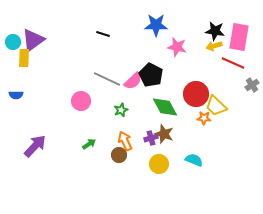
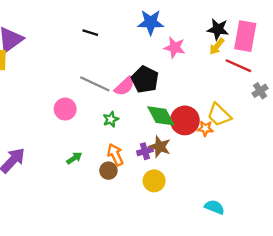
yellow arrow: (214, 46) -> (217, 46), turned -35
red circle: (196, 94) -> (185, 120), moved
cyan semicircle: (194, 160) -> (214, 207), moved

